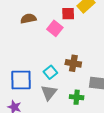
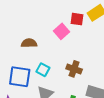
brown semicircle: (28, 19) -> (29, 43), moved
cyan square: (50, 72) -> (43, 70), moved, turned -32

